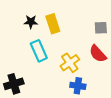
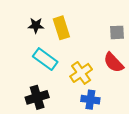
cyan rectangle: (39, 51) -> (45, 59), turned -30
black cross: (14, 84) -> (37, 97), moved

